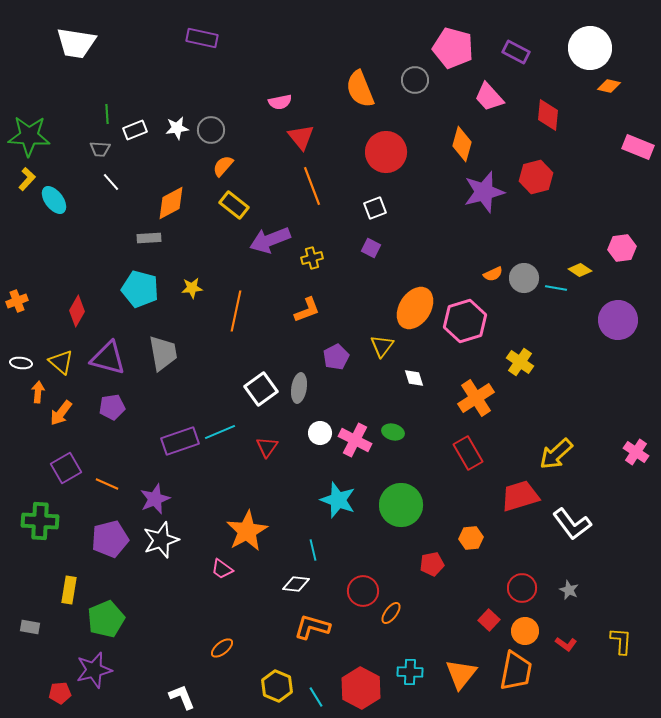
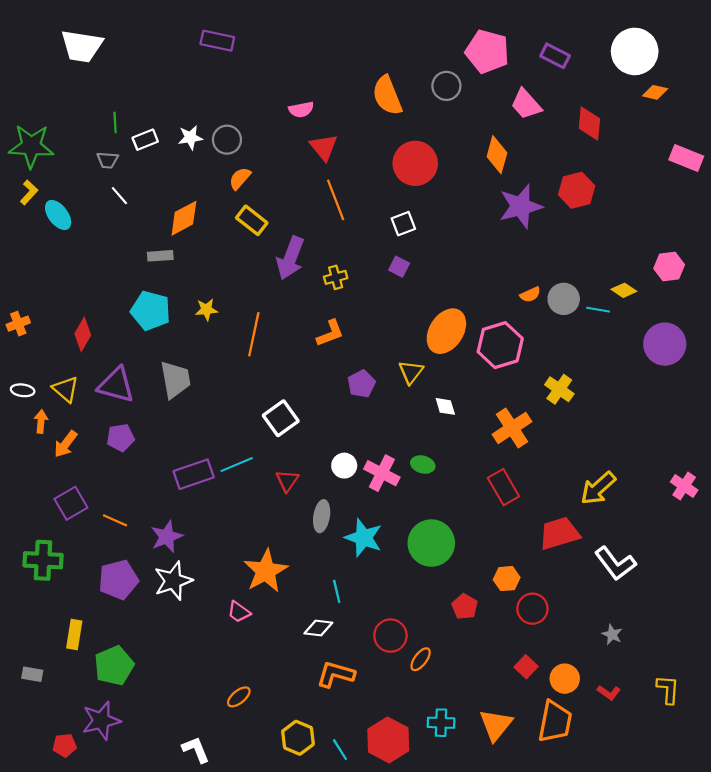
purple arrow: (270, 240) -> (290, 258), turned -48
gray ellipse: (299, 388) -> (322, 516), moved
red pentagon: (432, 564) -> (465, 607), turned -30
red circle: (522, 588) -> (532, 609), moved

